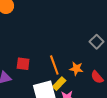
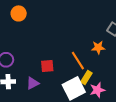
orange star: (76, 69) -> (98, 47), moved

